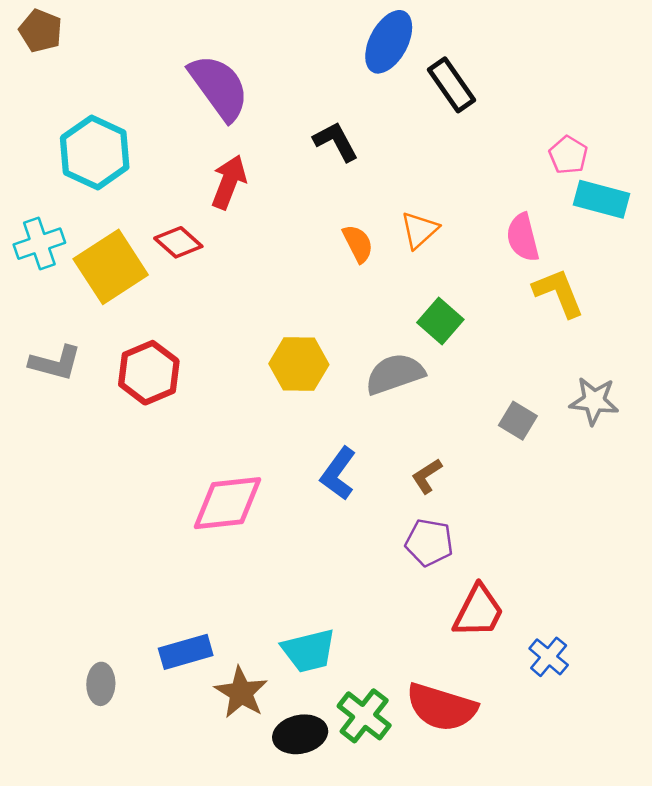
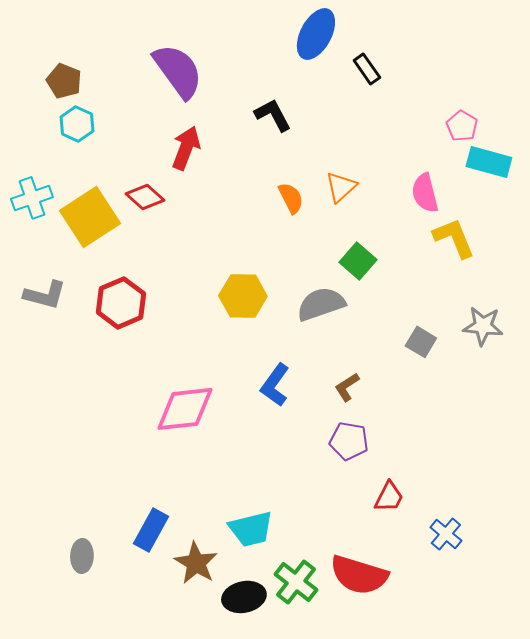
brown pentagon: (41, 31) -> (64, 81), moved
black rectangle: (451, 85) -> (367, 69), size x0.7
cyan hexagon: (95, 153) -> (77, 124), size x0.6
red trapezoid: (478, 611) -> (389, 497), size x0.7
blue rectangle: (186, 652) -> (151, 530), turned -45

